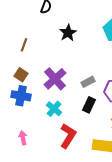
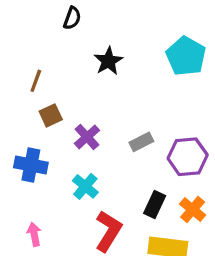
brown square: (21, 75) -> (51, 115), moved, turned 32
purple cross: (55, 79) -> (87, 137), size x0.7
black rectangle: (89, 105) -> (155, 205), moved

